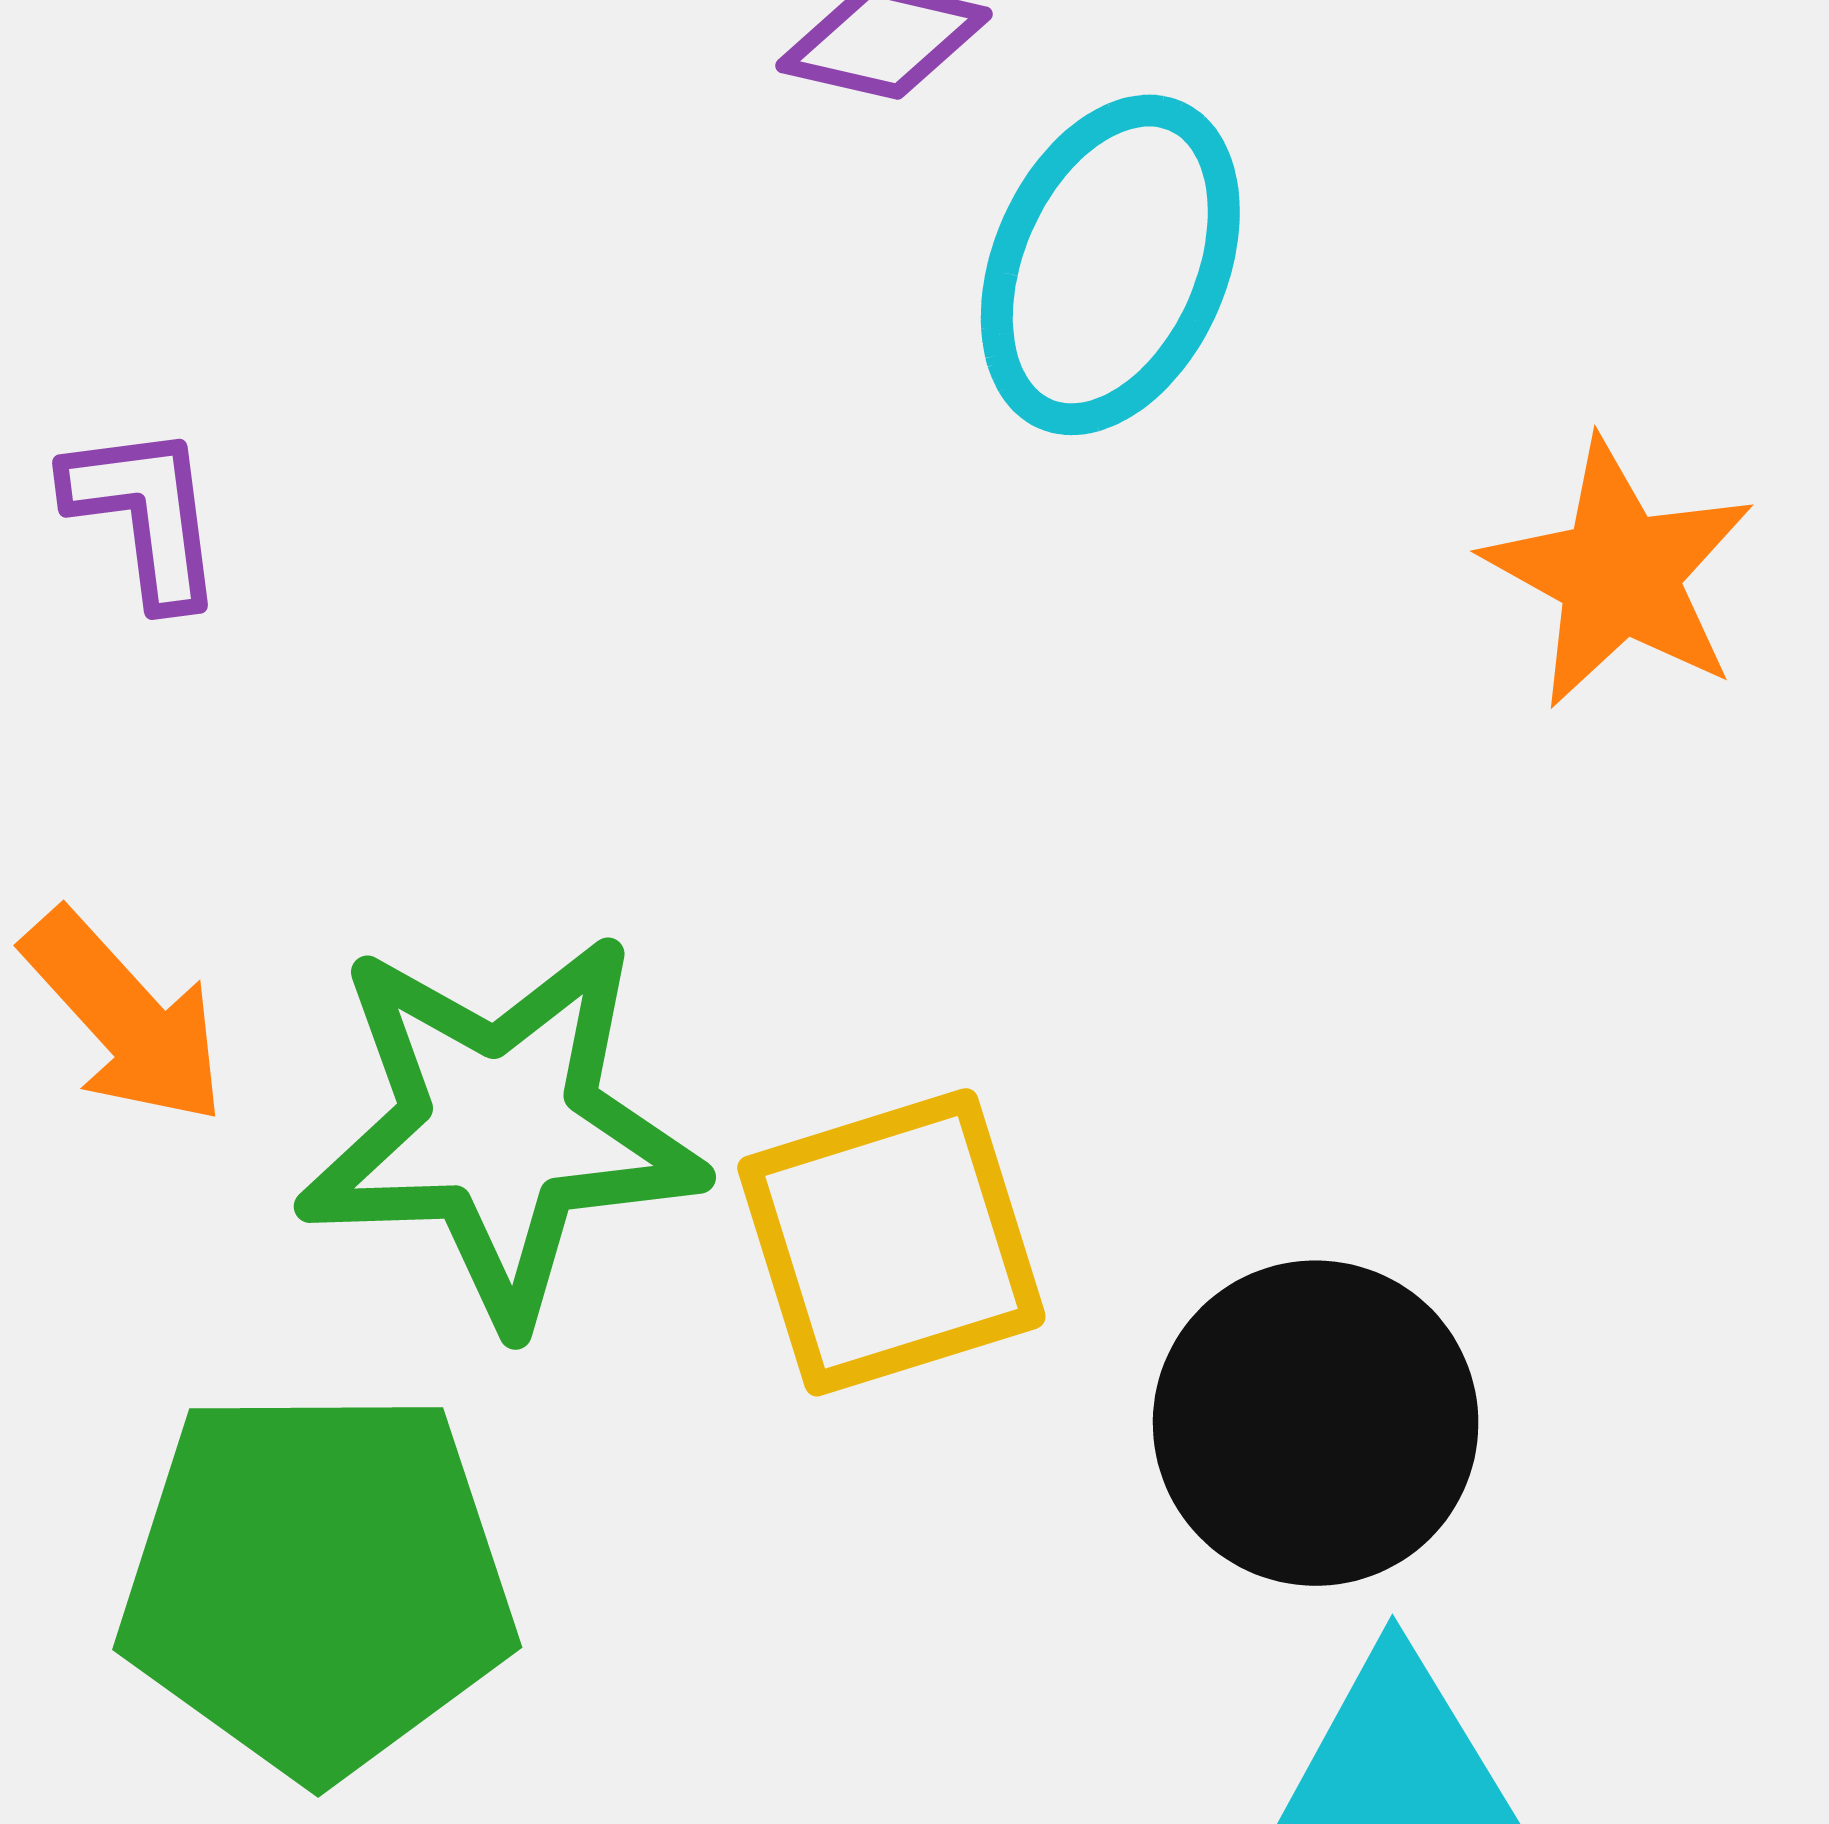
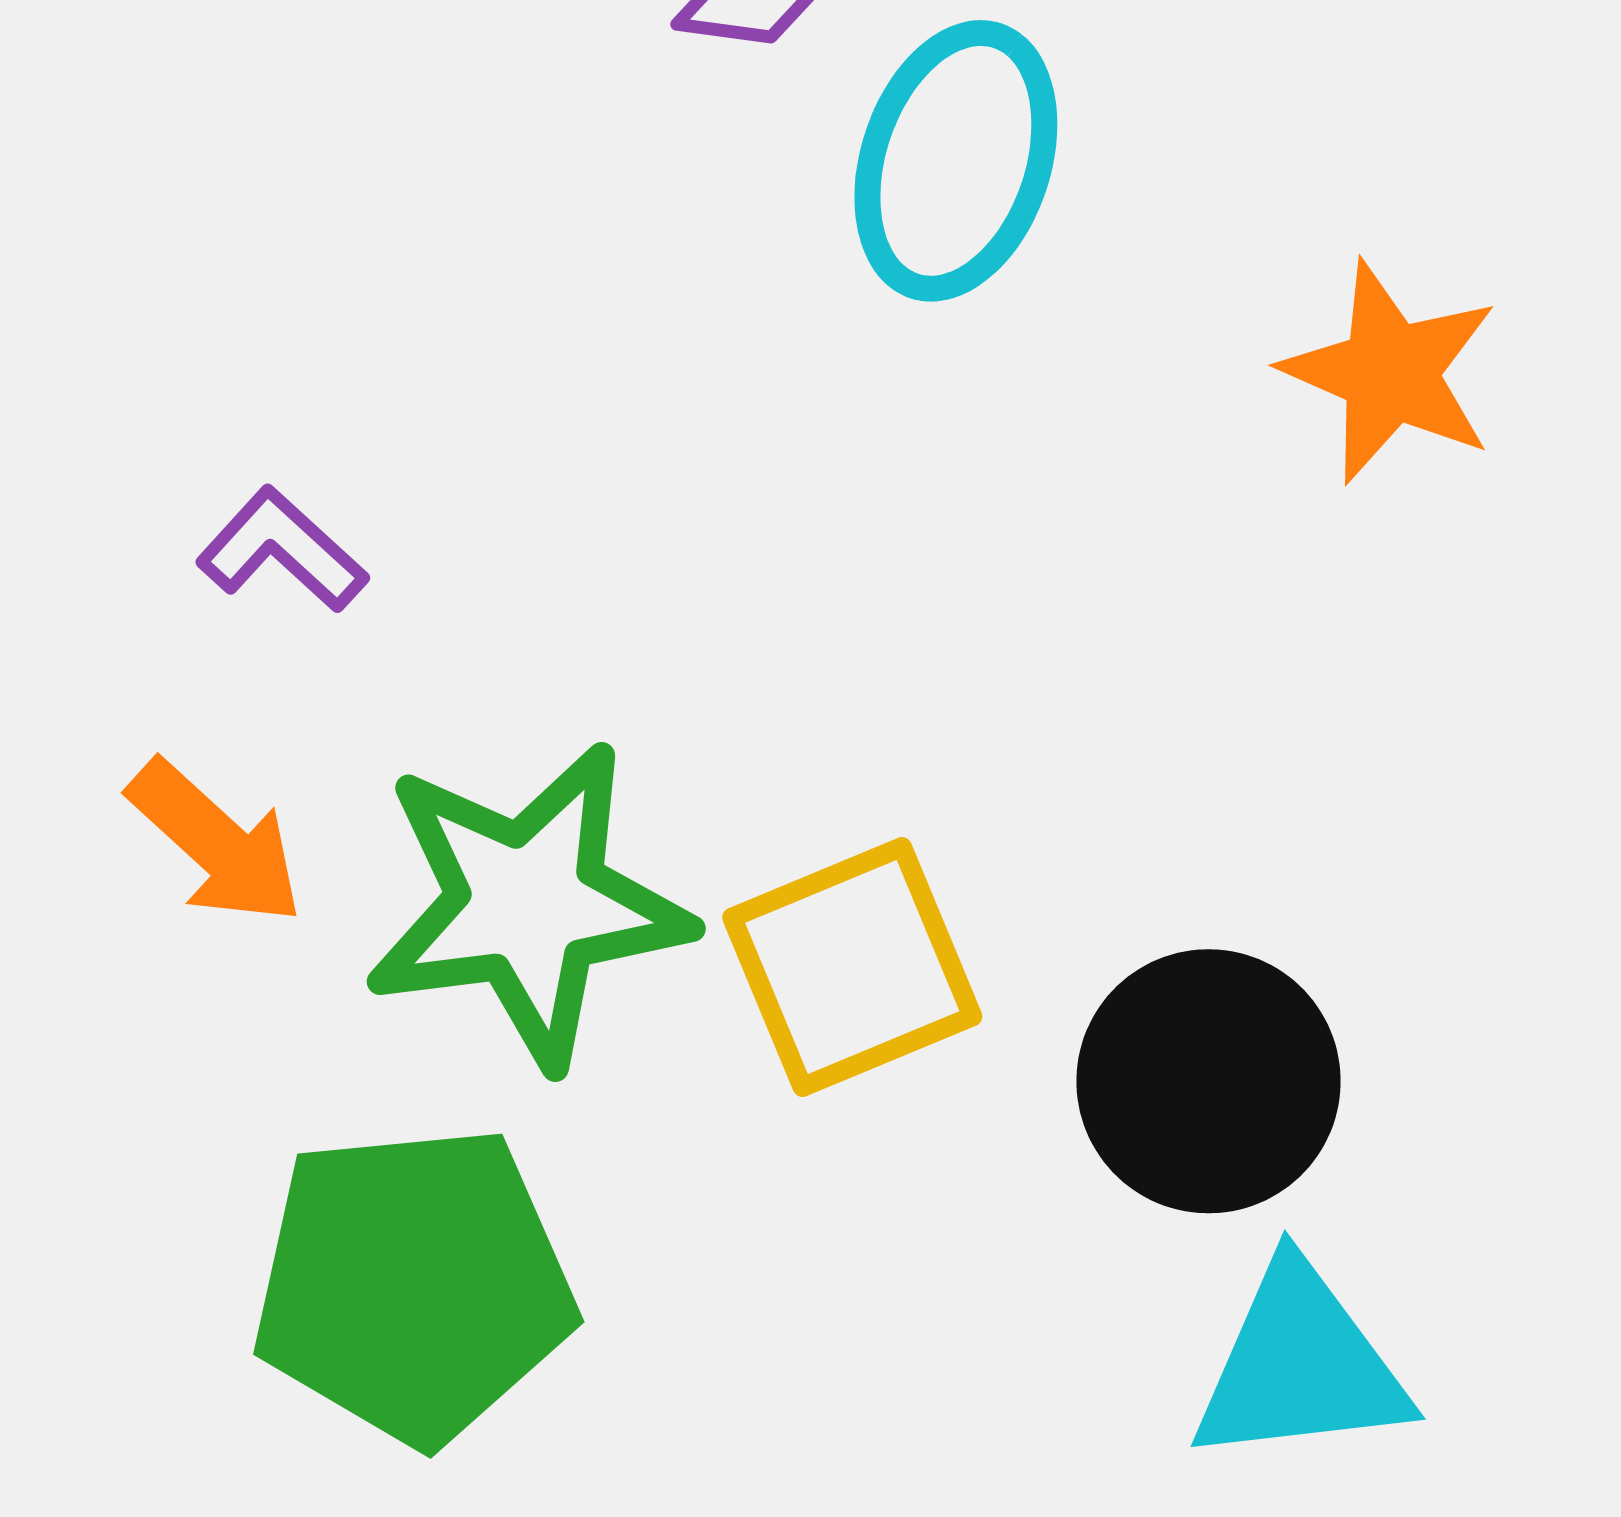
purple L-shape: (145, 514) -> (282, 550), moved, turned -35

